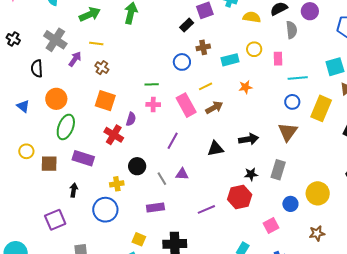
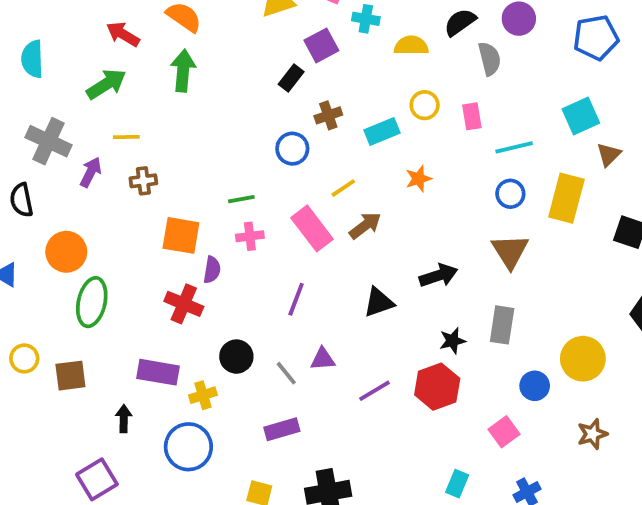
brown cross: (102, 68) -> (143, 181), turned -32
orange square: (105, 101) -> (181, 235), moved
purple rectangle: (83, 158) -> (158, 372), moved
purple line: (206, 209) -> (375, 391), moved

